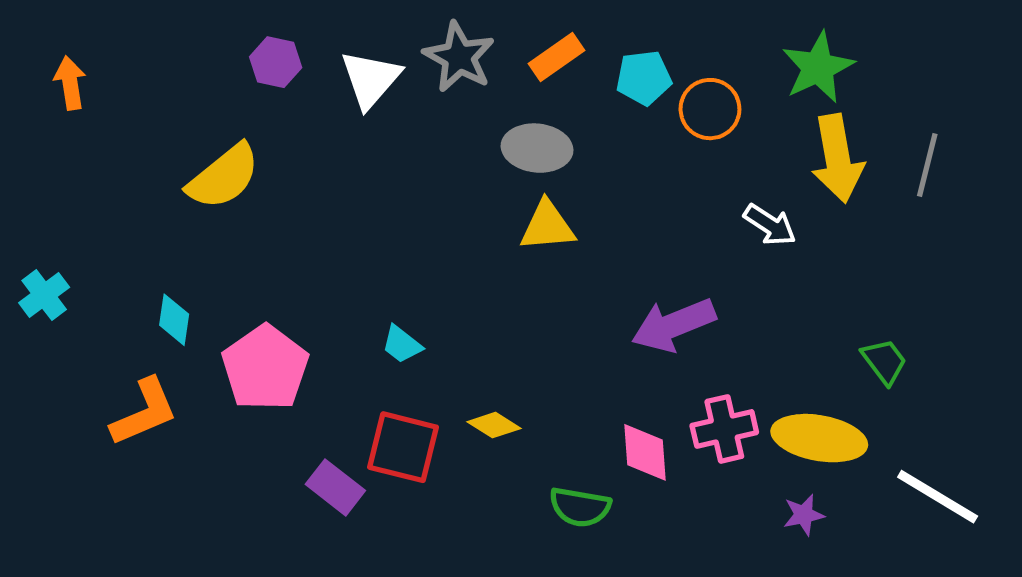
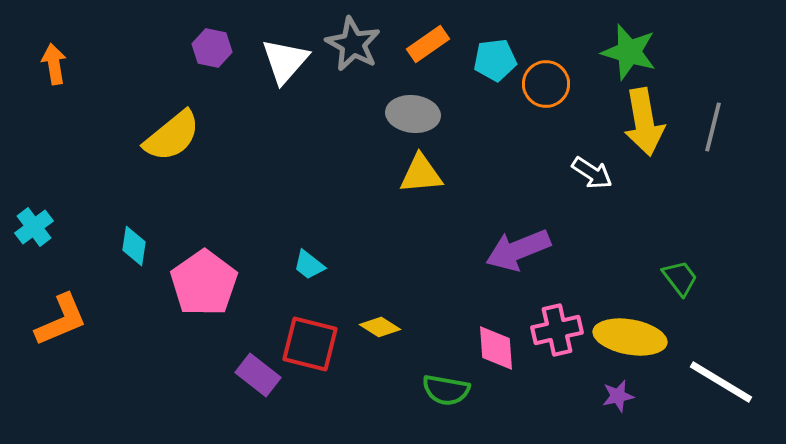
green star: (818, 67) -> (629, 52), turned -30
orange L-shape: (144, 412) -> (61, 320), moved

